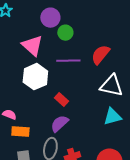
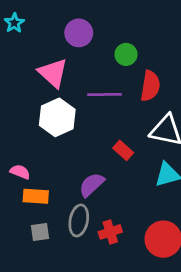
green circle: (65, 33) -> (126, 54), moved
red semicircle: (100, 55) -> (150, 86), turned 150
red rectangle: (61, 100) -> (123, 150), moved

